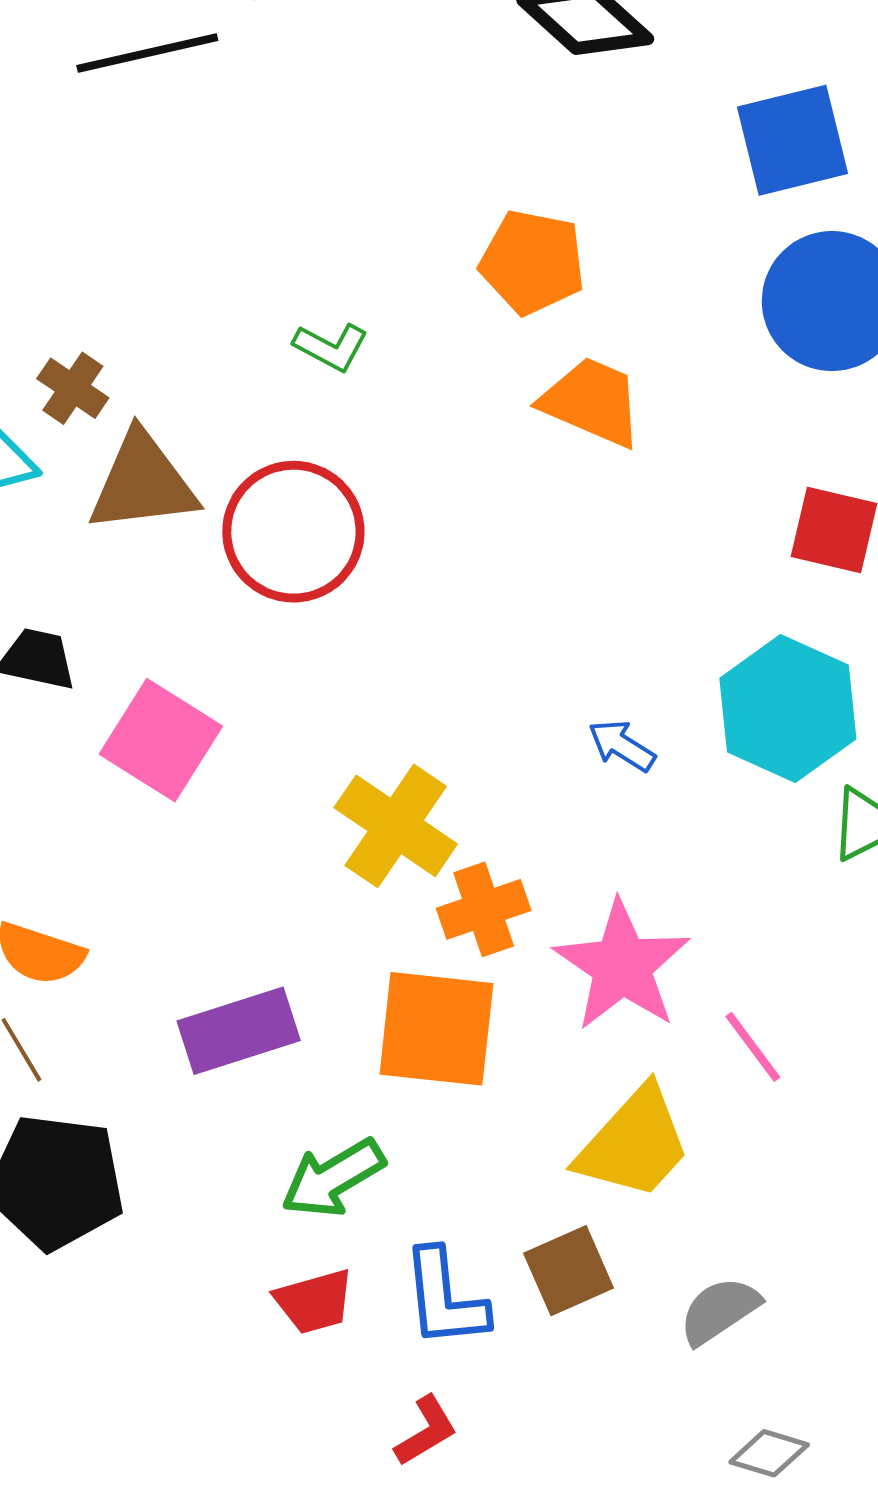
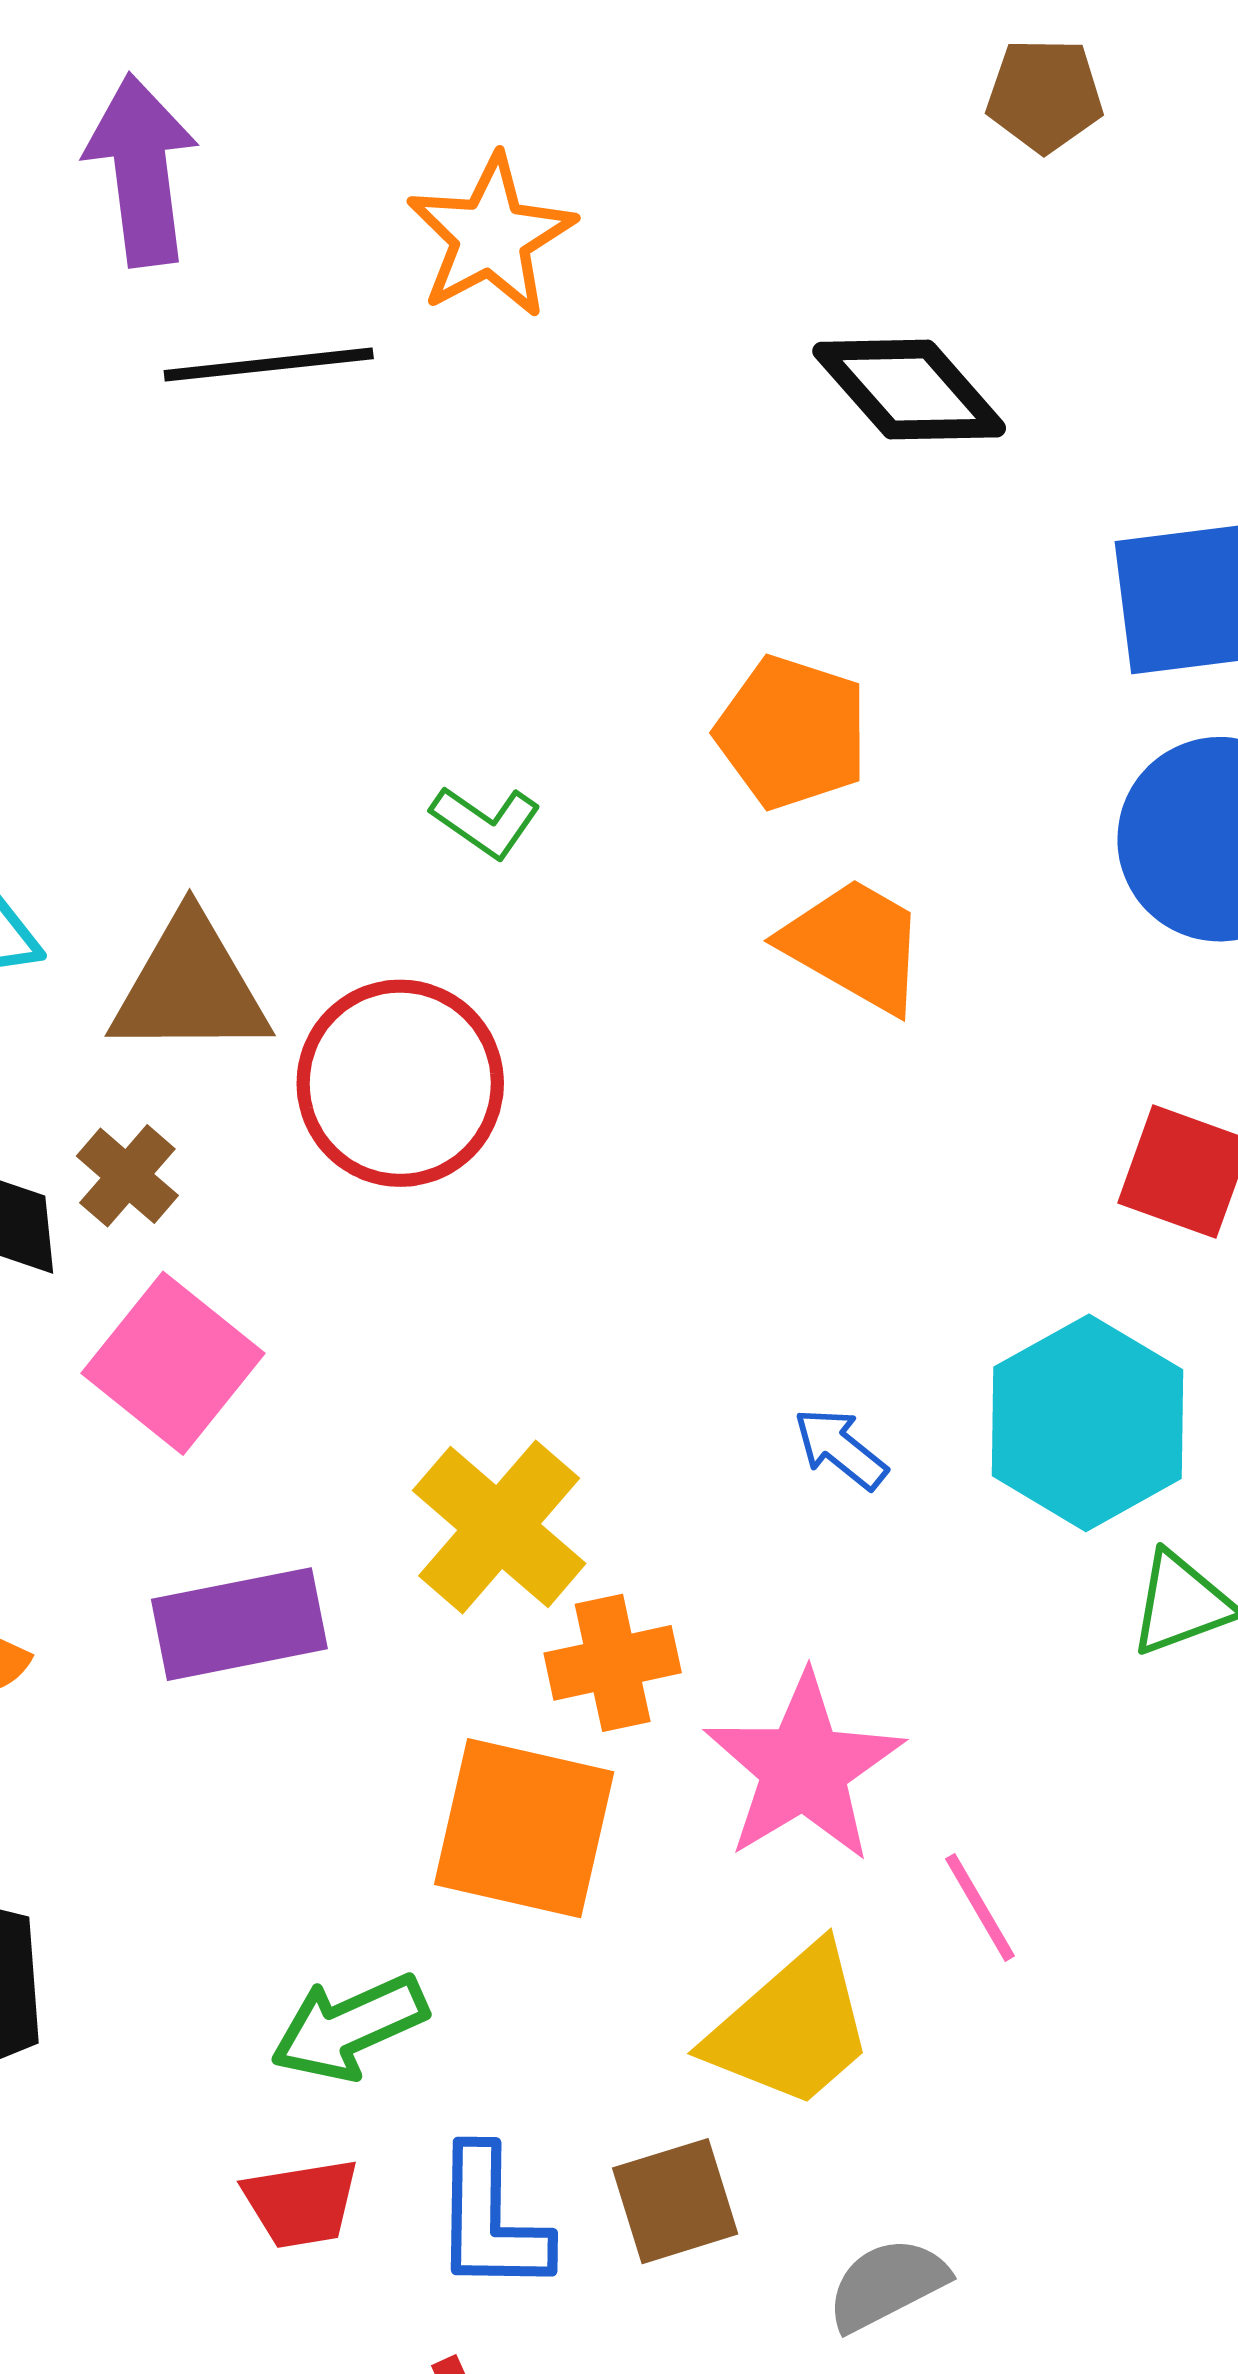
brown cross: (73, 388) -> (127, 1176), moved
purple rectangle: (239, 1031) -> (239, 1624), moved

